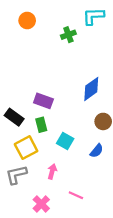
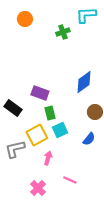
green rectangle: (41, 125) -> (50, 113), moved
cyan square: (65, 141) -> (60, 130), turned 35
yellow square: (26, 148) -> (37, 135), moved
gray L-shape: (16, 175) -> (15, 149), moved

